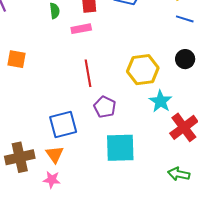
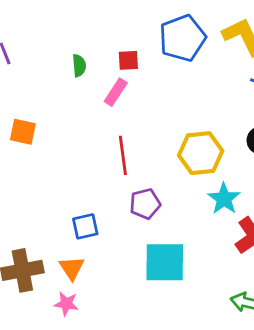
pink rectangle: (81, 29) -> (116, 92), turned -48
purple pentagon: (105, 107) -> (145, 204), turned 30
blue square: (63, 124) -> (85, 226), size x0.7

